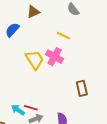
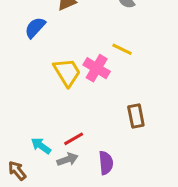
yellow line: (63, 36) -> (122, 49), moved
red line: (31, 108) -> (74, 139), moved, turned -48

